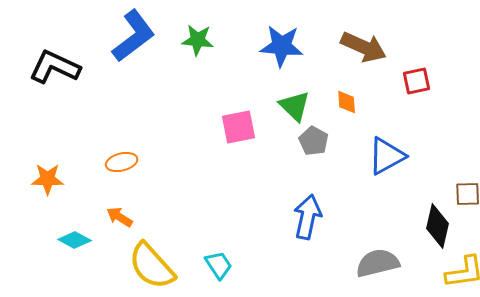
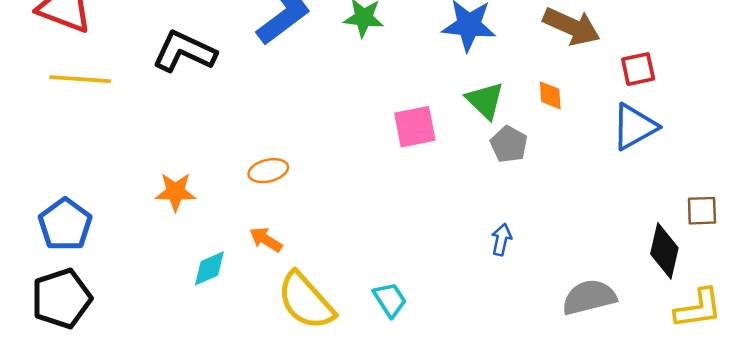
blue triangle: (387, 156) -> (634, 127), moved
blue arrow: (308, 217) -> (501, 240), size x0.6
cyan diamond: (75, 240) -> (209, 268), turned -52

